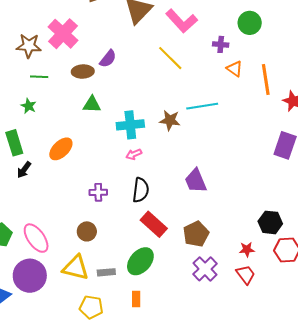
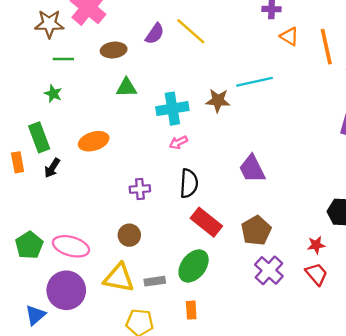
yellow line: (170, 58) -> (191, 31), moved
purple semicircle: (108, 59) -> (155, 34), moved
orange ellipse: (61, 149) -> (94, 141), turned 30
pink ellipse: (36, 238) -> (71, 246), turned -36

